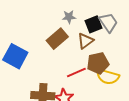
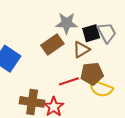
gray star: (69, 17) -> (67, 23), size x1.5

